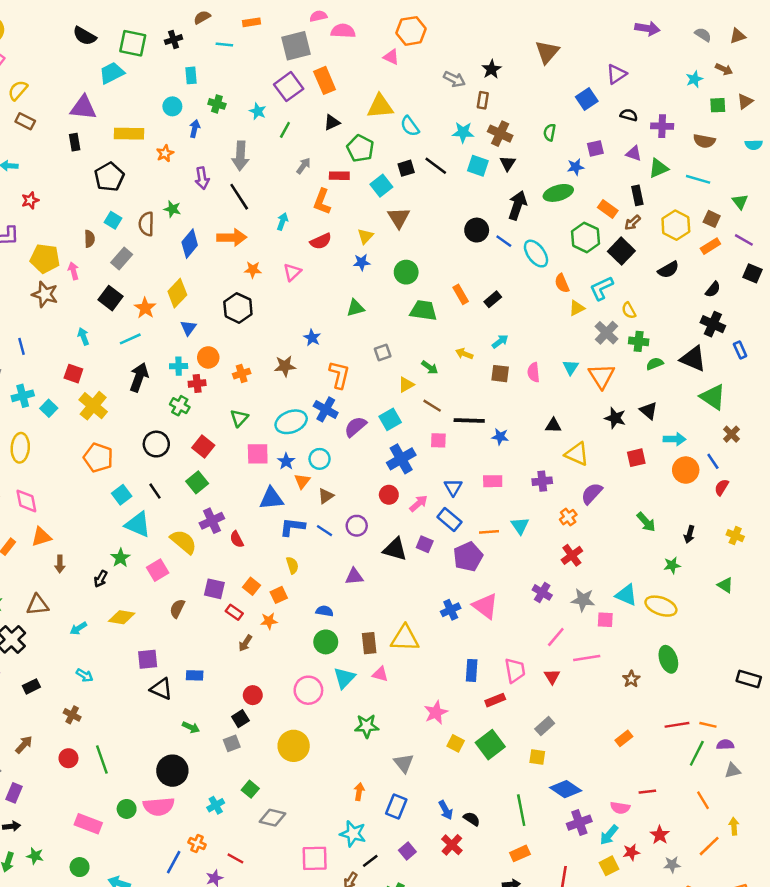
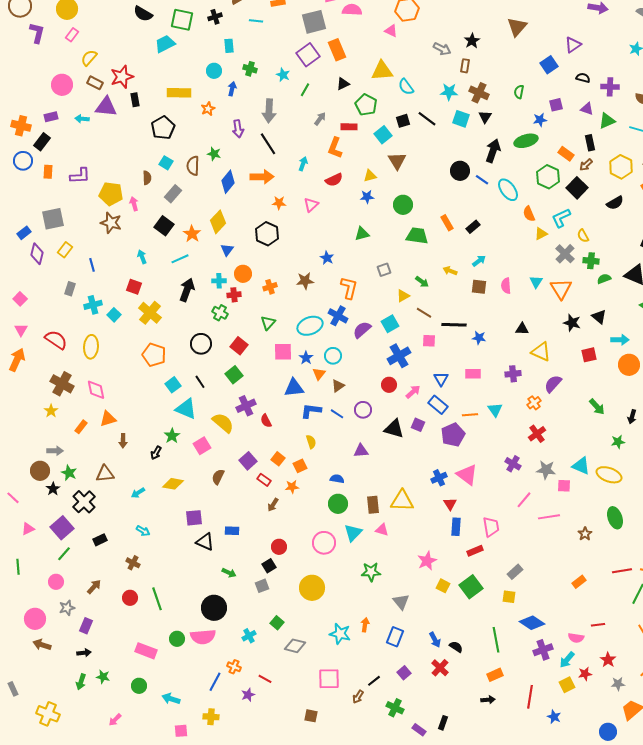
purple triangle: (83, 108) -> (106, 107), moved
red star: (30, 200) -> (122, 77), moved, size x1.6
yellow triangle: (365, 236) -> (370, 176), turned 32
purple square: (214, 589) -> (248, 461), turned 36
red triangle: (552, 677) -> (450, 504), moved
cyan star: (353, 834) -> (340, 634), moved

